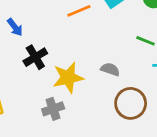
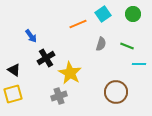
gray semicircle: (110, 69) -> (101, 44), moved, turned 88
yellow star: (68, 78) -> (70, 73), turned -30

